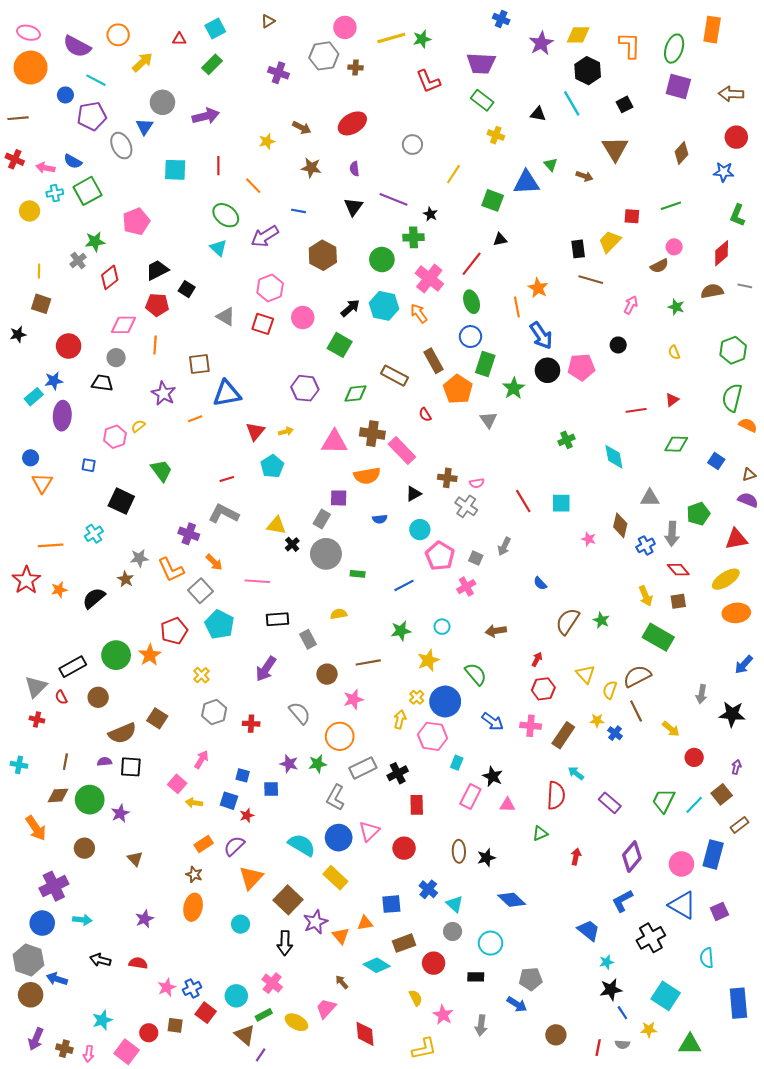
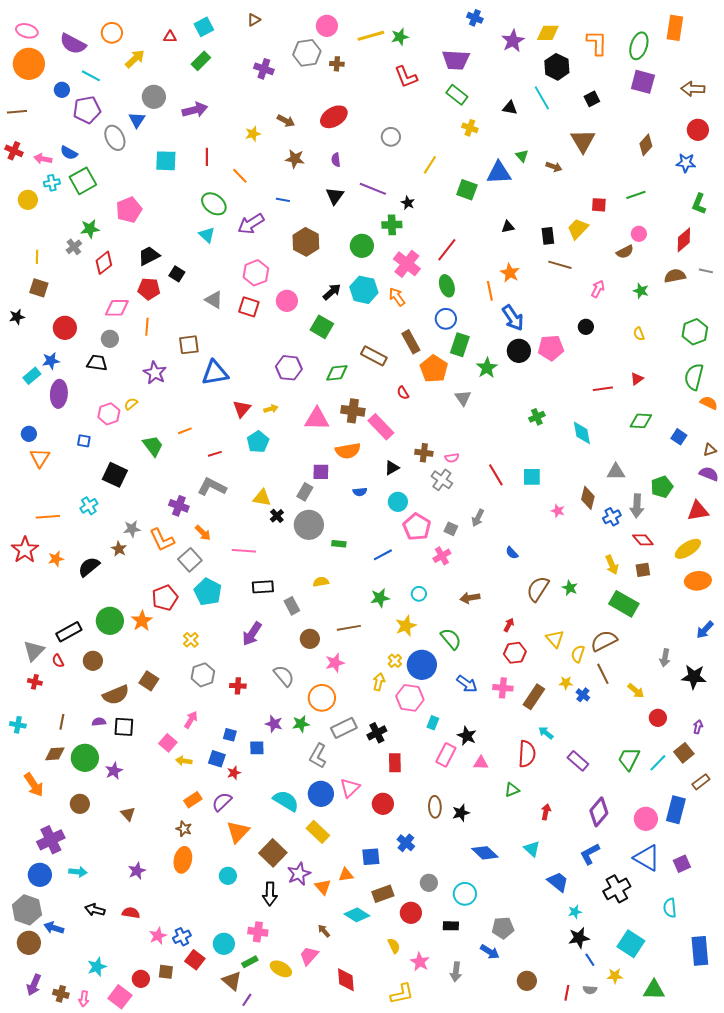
black triangle: (500, 239) -> (508, 227), moved
orange line: (195, 419) -> (185, 431), moved
cyan triangle: (455, 904) -> (532, 849), moved
pink cross: (272, 983) -> (258, 932), turned -30

